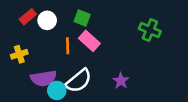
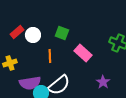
pink rectangle: (89, 41) -> (83, 53), moved
purple star: (121, 81) -> (103, 82), moved

